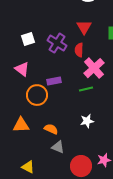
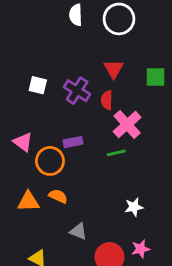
white square: (28, 39) -> (38, 85), turned 32
pink triangle: (22, 69) -> (23, 142), moved
white star: (87, 121) -> (134, 207), moved
orange semicircle: (51, 129) -> (58, 196), moved

